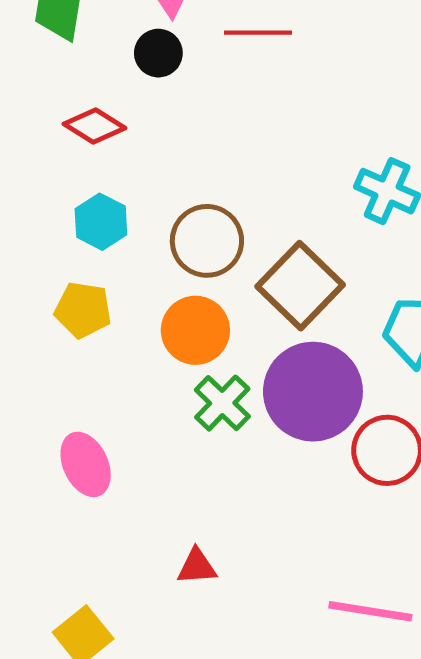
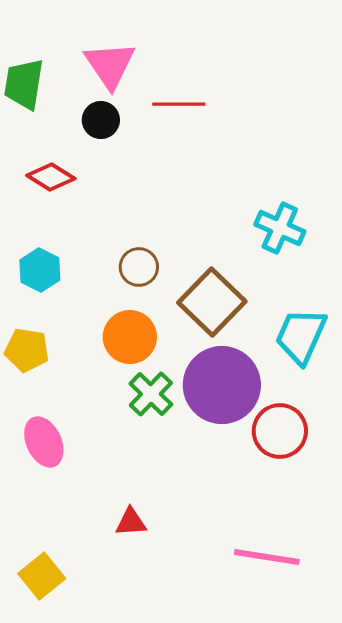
cyan hexagon: (101, 222) -> (40, 270), moved
brown circle: (207, 241) -> (139, 267), size x0.7
yellow pentagon: (83, 310) -> (27, 350), moved

